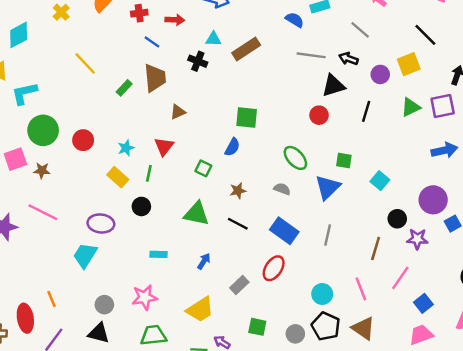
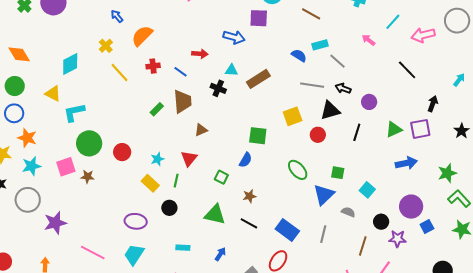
red cross: (139, 13) -> (153, 66), moved
gray line: (360, 30) -> (338, 61), moved
yellow line: (85, 63) -> (119, 72), moved
yellow square: (409, 64) -> (293, 116), moved
blue arrow: (444, 150) -> (406, 163), moved
gray semicircle: (282, 189) -> (348, 212), moved
pink line: (43, 212) -> (93, 253), moved
cyan trapezoid: (85, 255) -> (134, 255), moved

